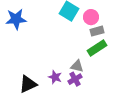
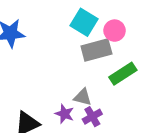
gray rectangle: (97, 31) -> (96, 50), moved, size x1.5
gray triangle: (77, 66) -> (83, 97), moved

